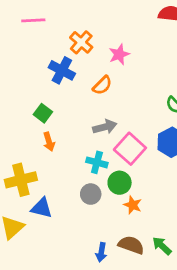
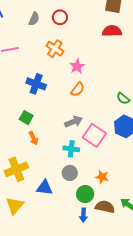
orange cross: (81, 42) -> (55, 49), moved
orange semicircle: (102, 85) -> (78, 89), moved
green circle: (120, 183) -> (85, 194), moved
blue triangle: (42, 208) -> (45, 188), moved

